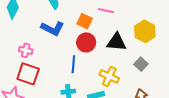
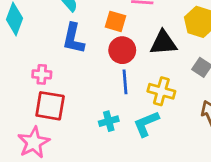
blue L-shape: (53, 28) -> (73, 38), turned 85
blue line: (73, 64) -> (125, 82), moved

